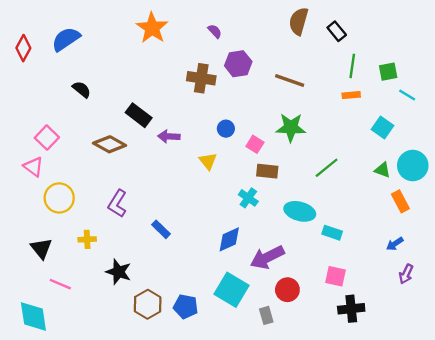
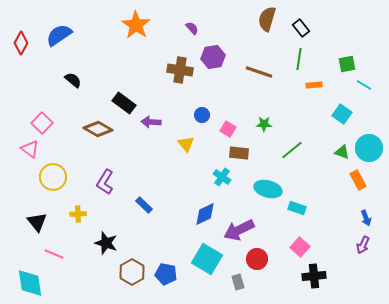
green line: (352, 66) -> (299, 59), moved
green star: (291, 127) -> (264, 124), moved, size x0.6
blue arrow: (395, 244) -> (366, 218), moved, turned -77
pink square: (336, 276) -> (300, 247), turned 30

